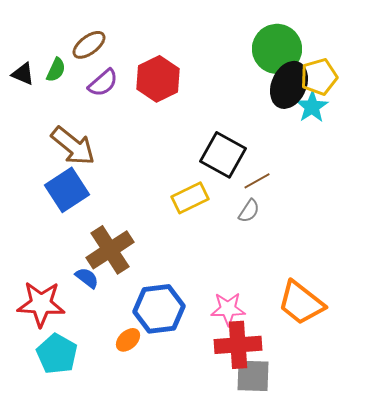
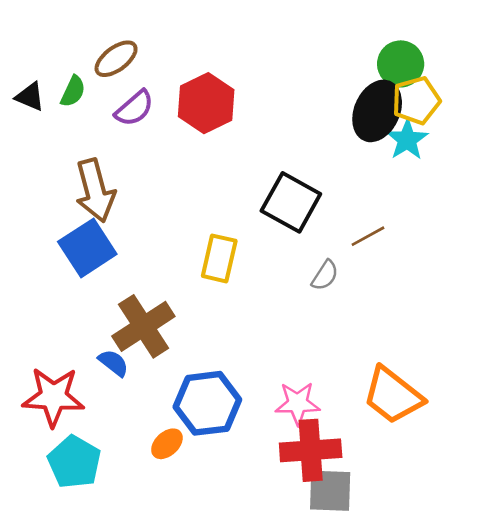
green circle: (277, 49) -> (401, 64), moved, size x0.7
brown arrow: (73, 146) -> (95, 191), turned 36
brown line: (257, 181) -> (368, 236), moved
yellow rectangle: (190, 198) -> (219, 258), moved, turned -51

